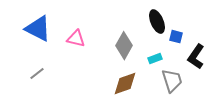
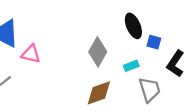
pink triangle: (76, 39) -> (31, 54), moved

